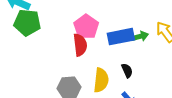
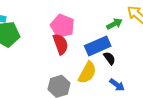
blue rectangle: (121, 37) -> (98, 46), moved
yellow semicircle: (101, 80) -> (87, 73), turned 35

